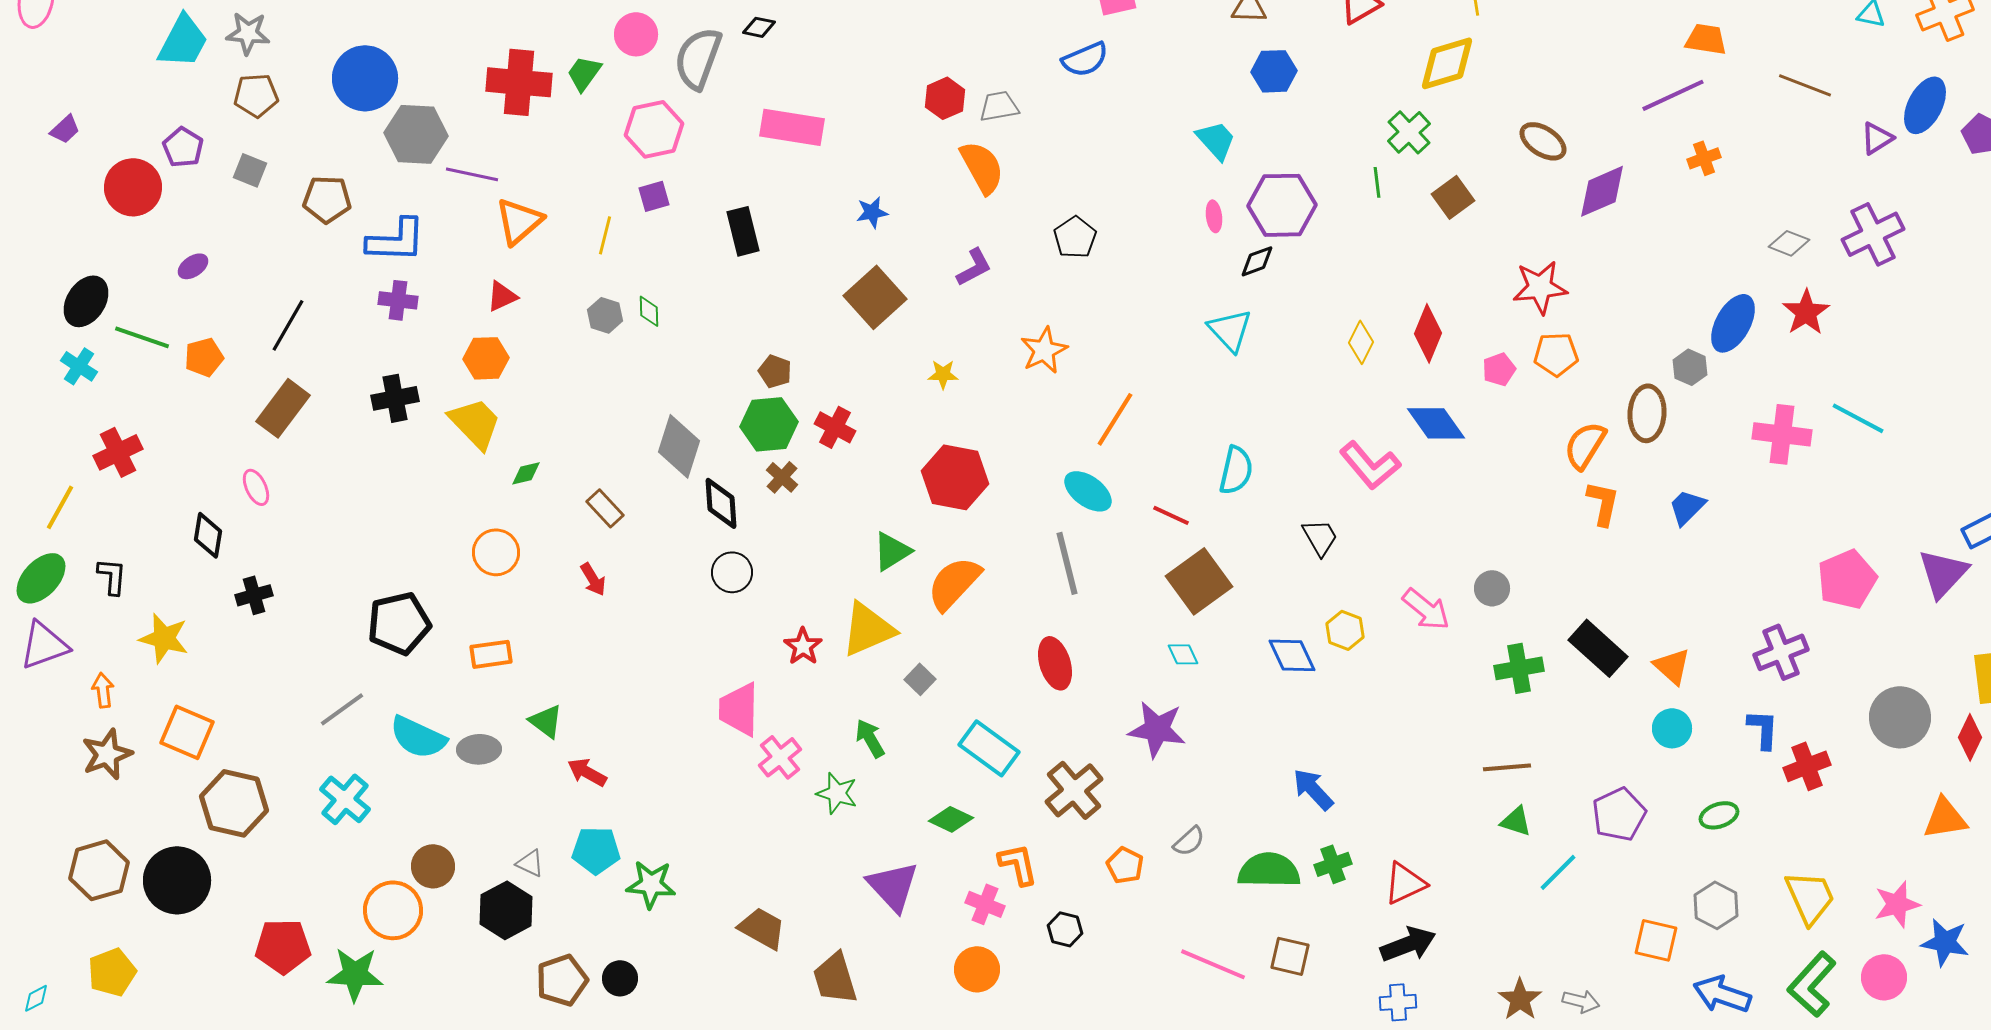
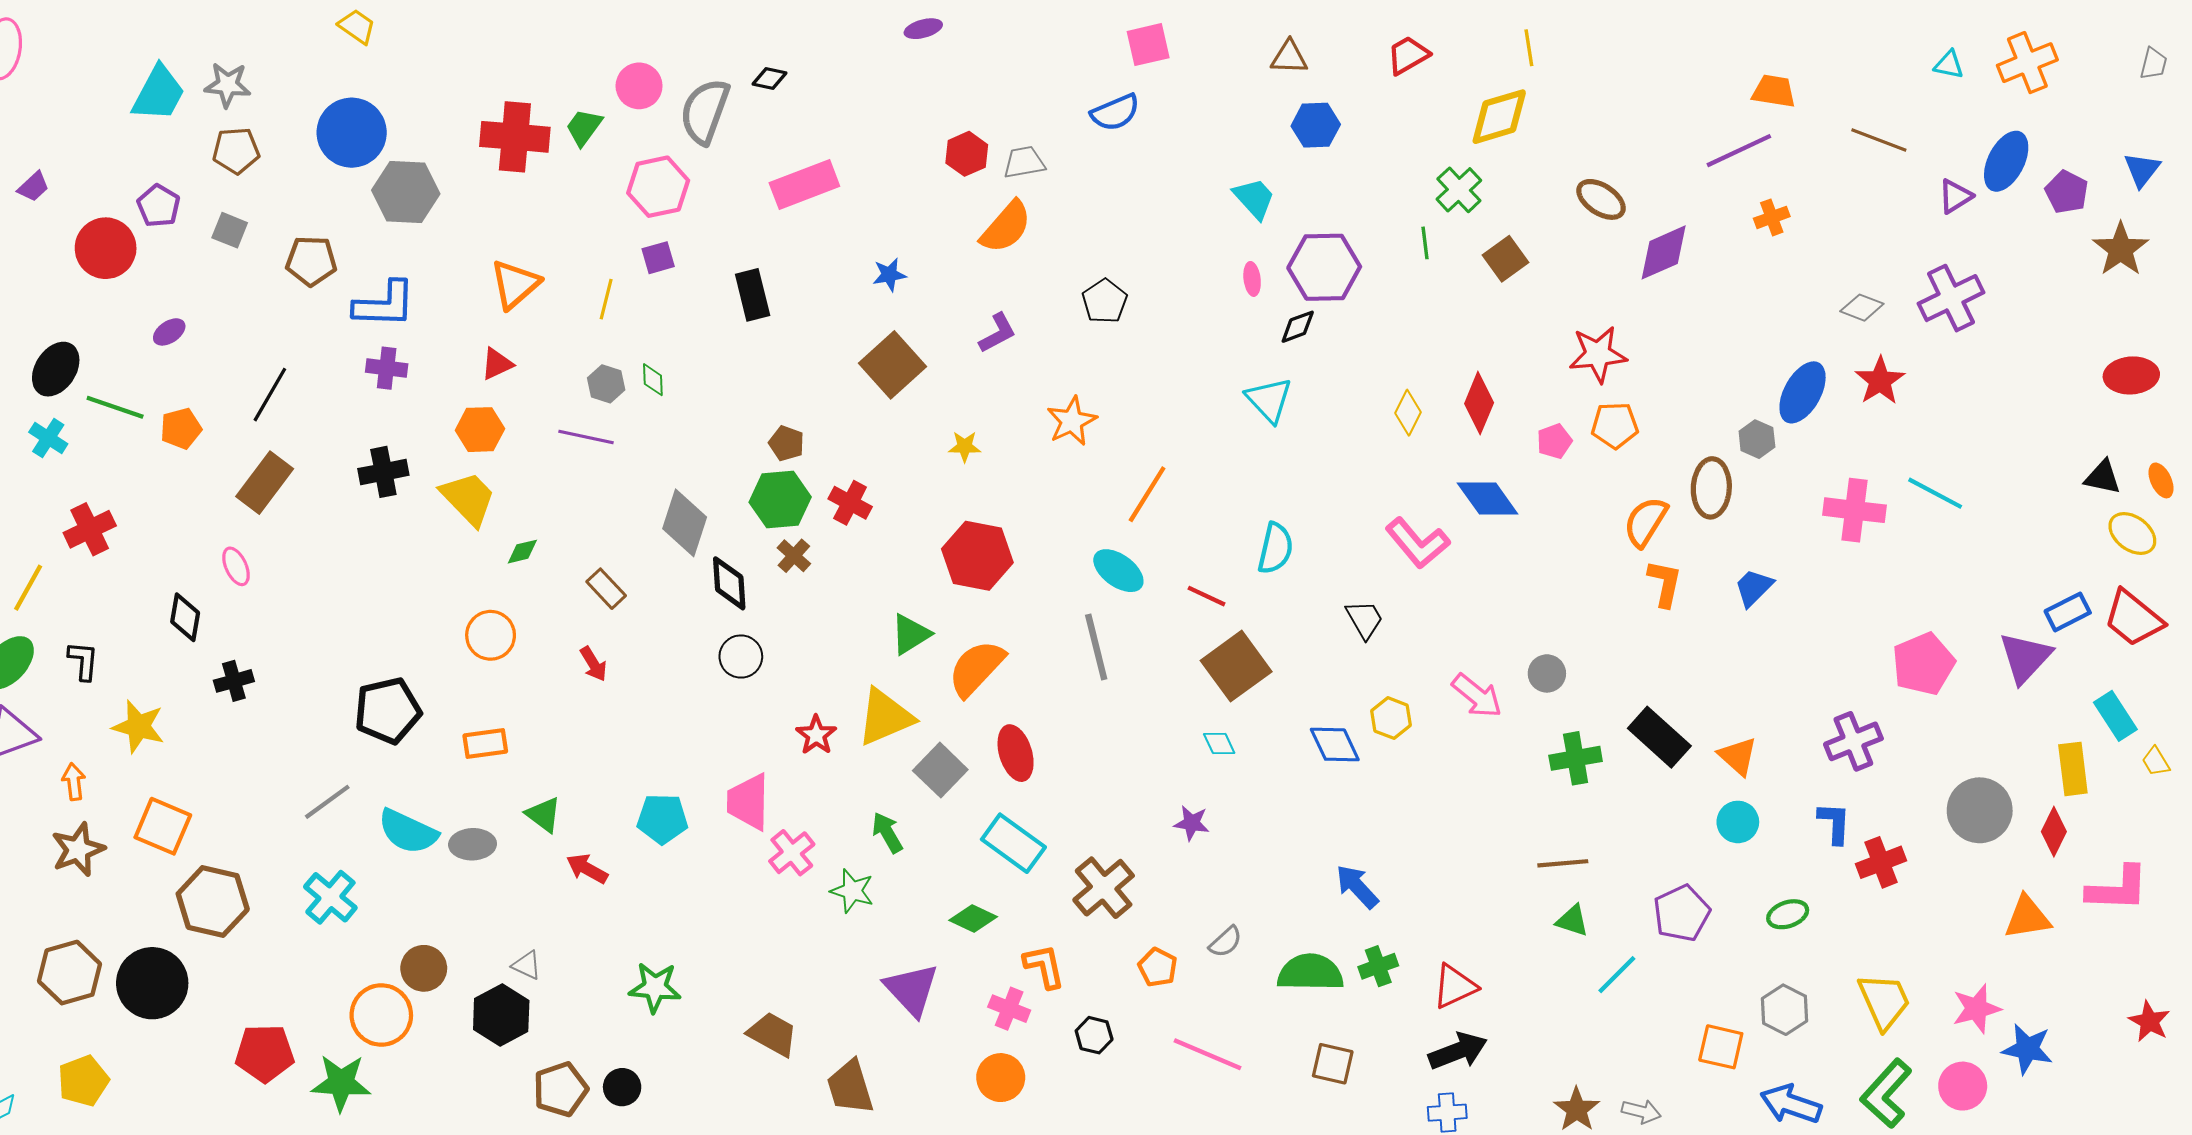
pink rectangle: (792, 127) -> (804, 185), turned -30
orange semicircle: (982, 167) -> (1006, 227), turned 70
purple line: (472, 174) -> (586, 437), moved
red ellipse: (1055, 663) -> (1016, 753), moved
gray square: (920, 679) -> (940, 770), size x1.6
purple star: (1157, 729) -> (1192, 823), size x0.6
cyan pentagon: (596, 850) -> (662, 819), moved
pink line: (1213, 964) -> (1208, 1054), moved

